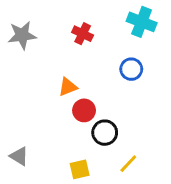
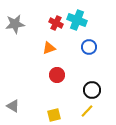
cyan cross: (142, 22) -> (77, 20), moved
orange triangle: (68, 87) -> (49, 48), moved
black circle: (105, 133) -> (92, 90), moved

